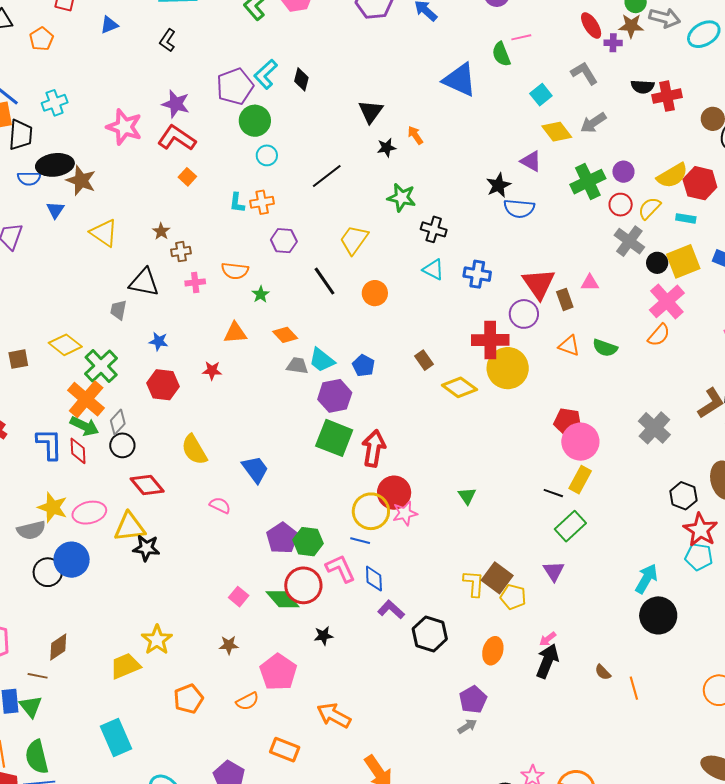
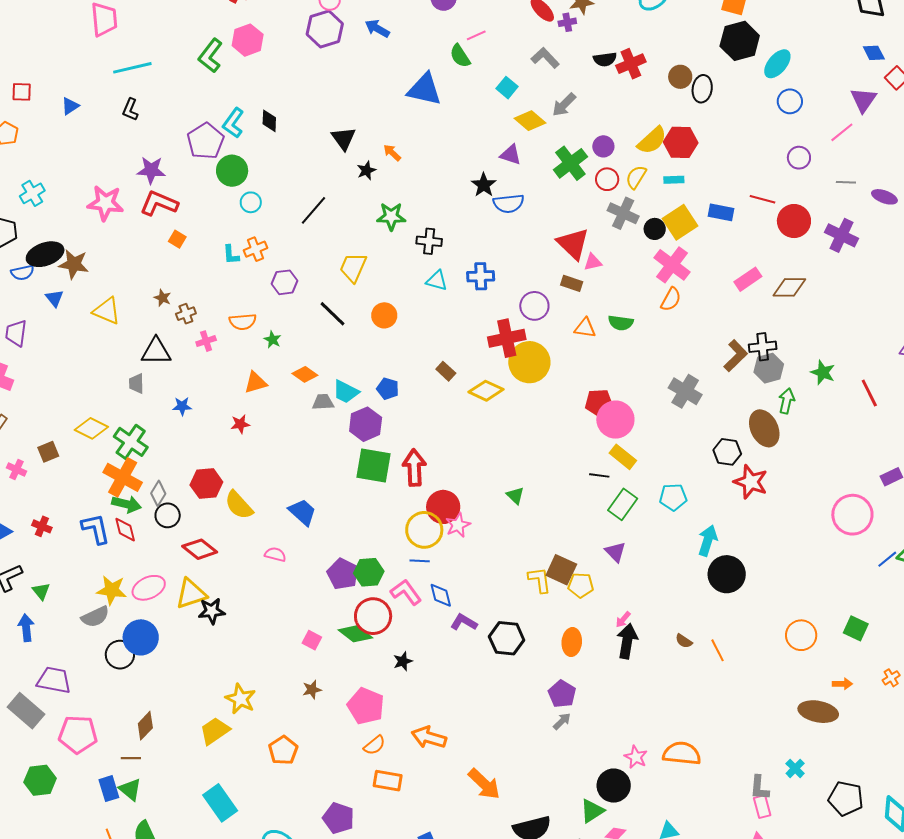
red triangle: (539, 284) -> (573, 244), moved
brown rectangle: (565, 299) -> (572, 283), turned -40
red hexagon: (163, 385) -> (206, 484), moved
yellow rectangle: (580, 480) -> (623, 457), turned -68
cyan pentagon: (699, 557) -> (673, 497), moved
orange semicircle: (247, 701) -> (374, 745), moved

